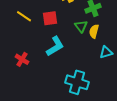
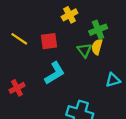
yellow semicircle: (94, 31) -> (97, 47), moved
red cross: (22, 59) -> (17, 88), turned 32

